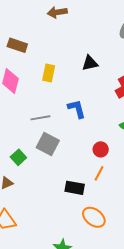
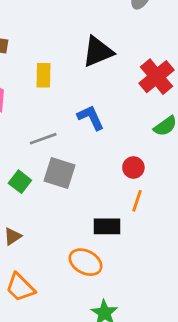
black triangle: (90, 63) -> (98, 52), size x1.4
green square: (18, 157) -> (20, 182), moved
orange ellipse: (94, 217) -> (86, 262), moved

